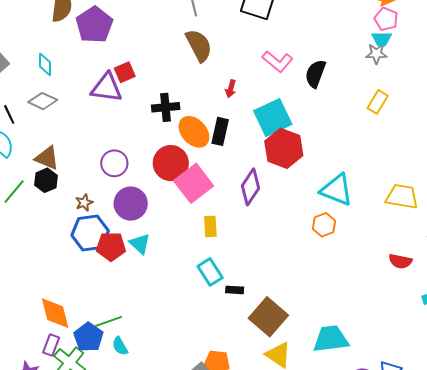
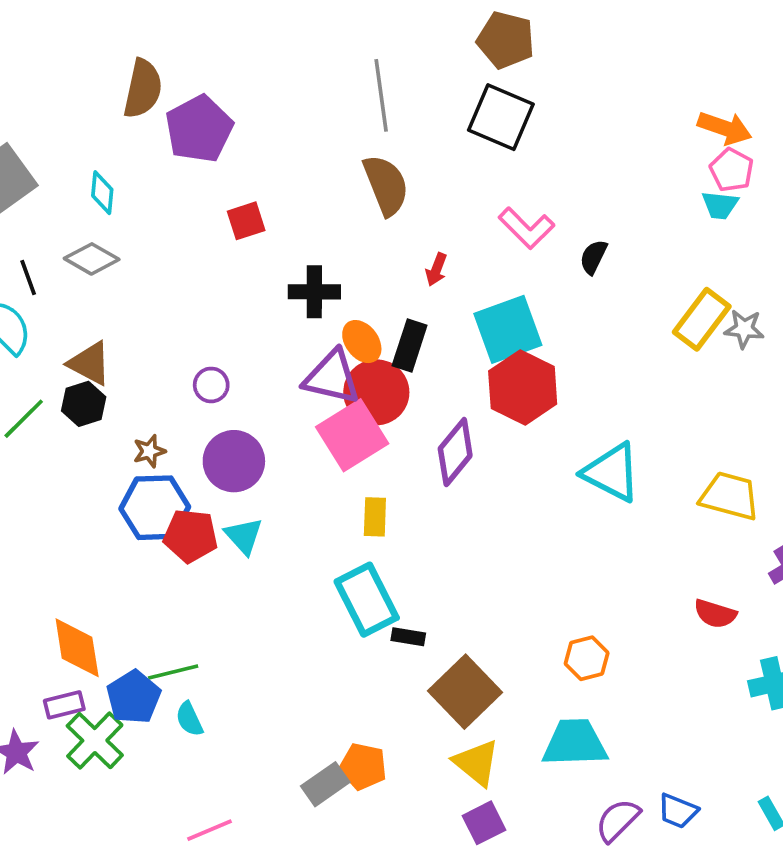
gray star: (376, 54) -> (744, 329), moved
black semicircle: (315, 74) -> (593, 257), size x0.7
purple triangle: (107, 88) -> (332, 377), moved
yellow rectangle: (378, 102) -> (702, 319), size x1.4
orange ellipse: (194, 132) -> (362, 342), size x0.7
purple circle: (114, 163) -> (211, 385), size x0.7
red circle: (171, 163) -> (376, 392), moved
orange hexagon: (324, 225) -> (587, 658), moved
cyan rectangle: (210, 272) -> (367, 600), size x1.4
purple rectangle: (51, 345) -> (64, 705), turned 50

